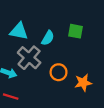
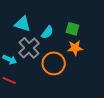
orange circle: (59, 72) -> (54, 63), size x1.5
orange star: (83, 83) -> (75, 48), moved

